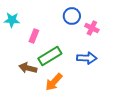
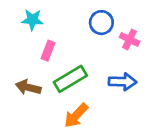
cyan star: (12, 20) -> (32, 20), moved
brown arrow: (28, 68) -> (28, 87), moved

